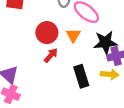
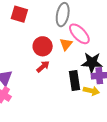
orange triangle: (73, 35) -> (66, 44), moved
black rectangle: (81, 76) -> (74, 81), moved

